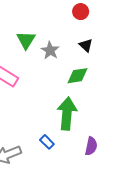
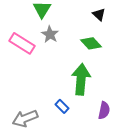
gray star: (50, 50) -> (50, 34), moved
green diamond: (77, 76) -> (91, 43), turned 55

